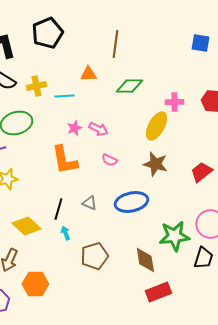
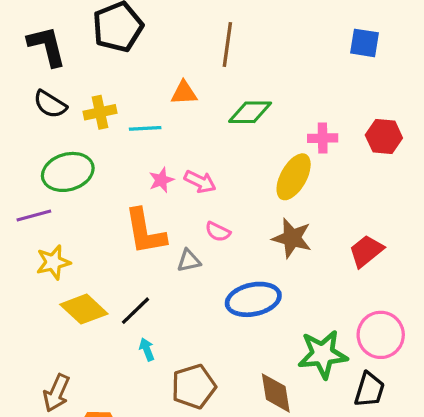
gray triangle: (89, 203) -> (189, 261), moved, turned -35
black line: (58, 209) -> (136, 311), turned 30
yellow diamond: (26, 226) -> (84, 309), moved

